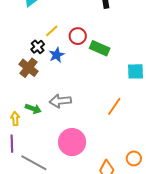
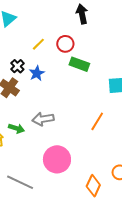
yellow line: (52, 31) -> (38, 44), moved
red circle: (78, 36) -> (65, 44), moved

